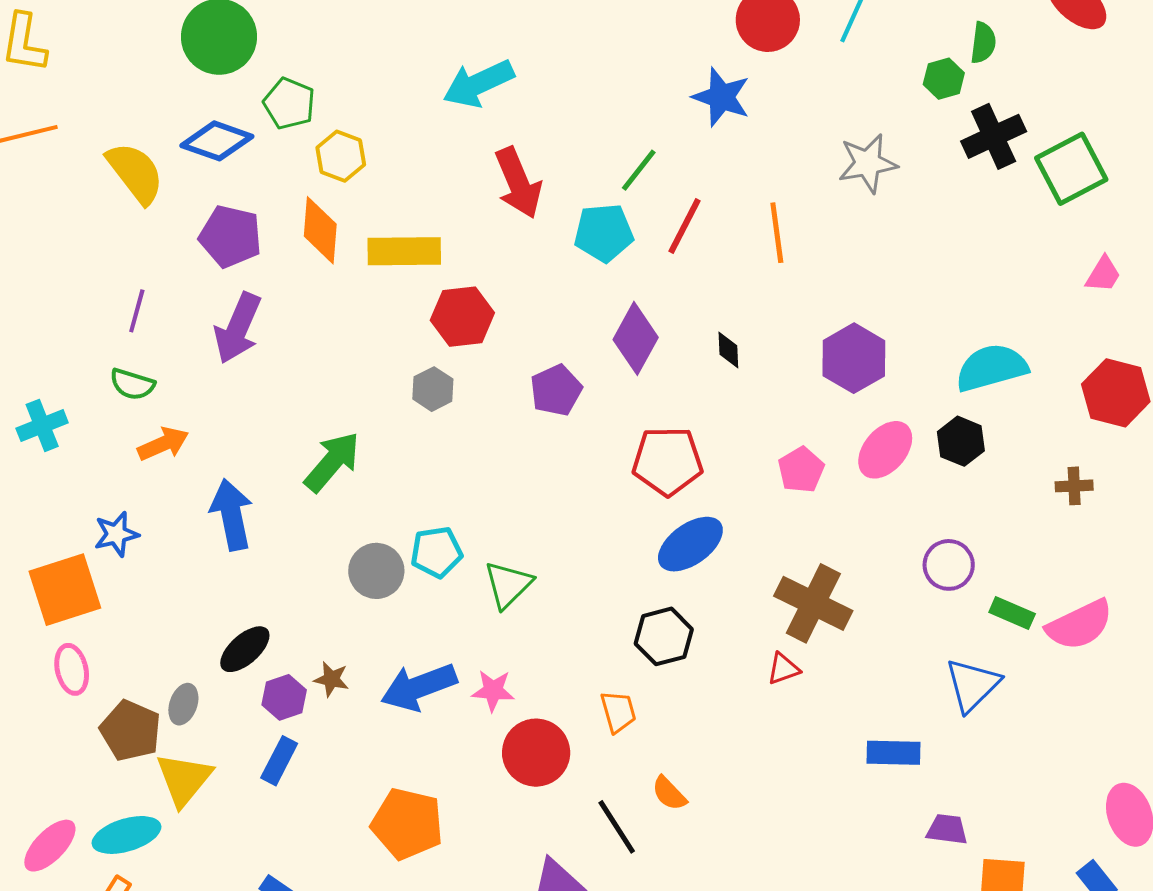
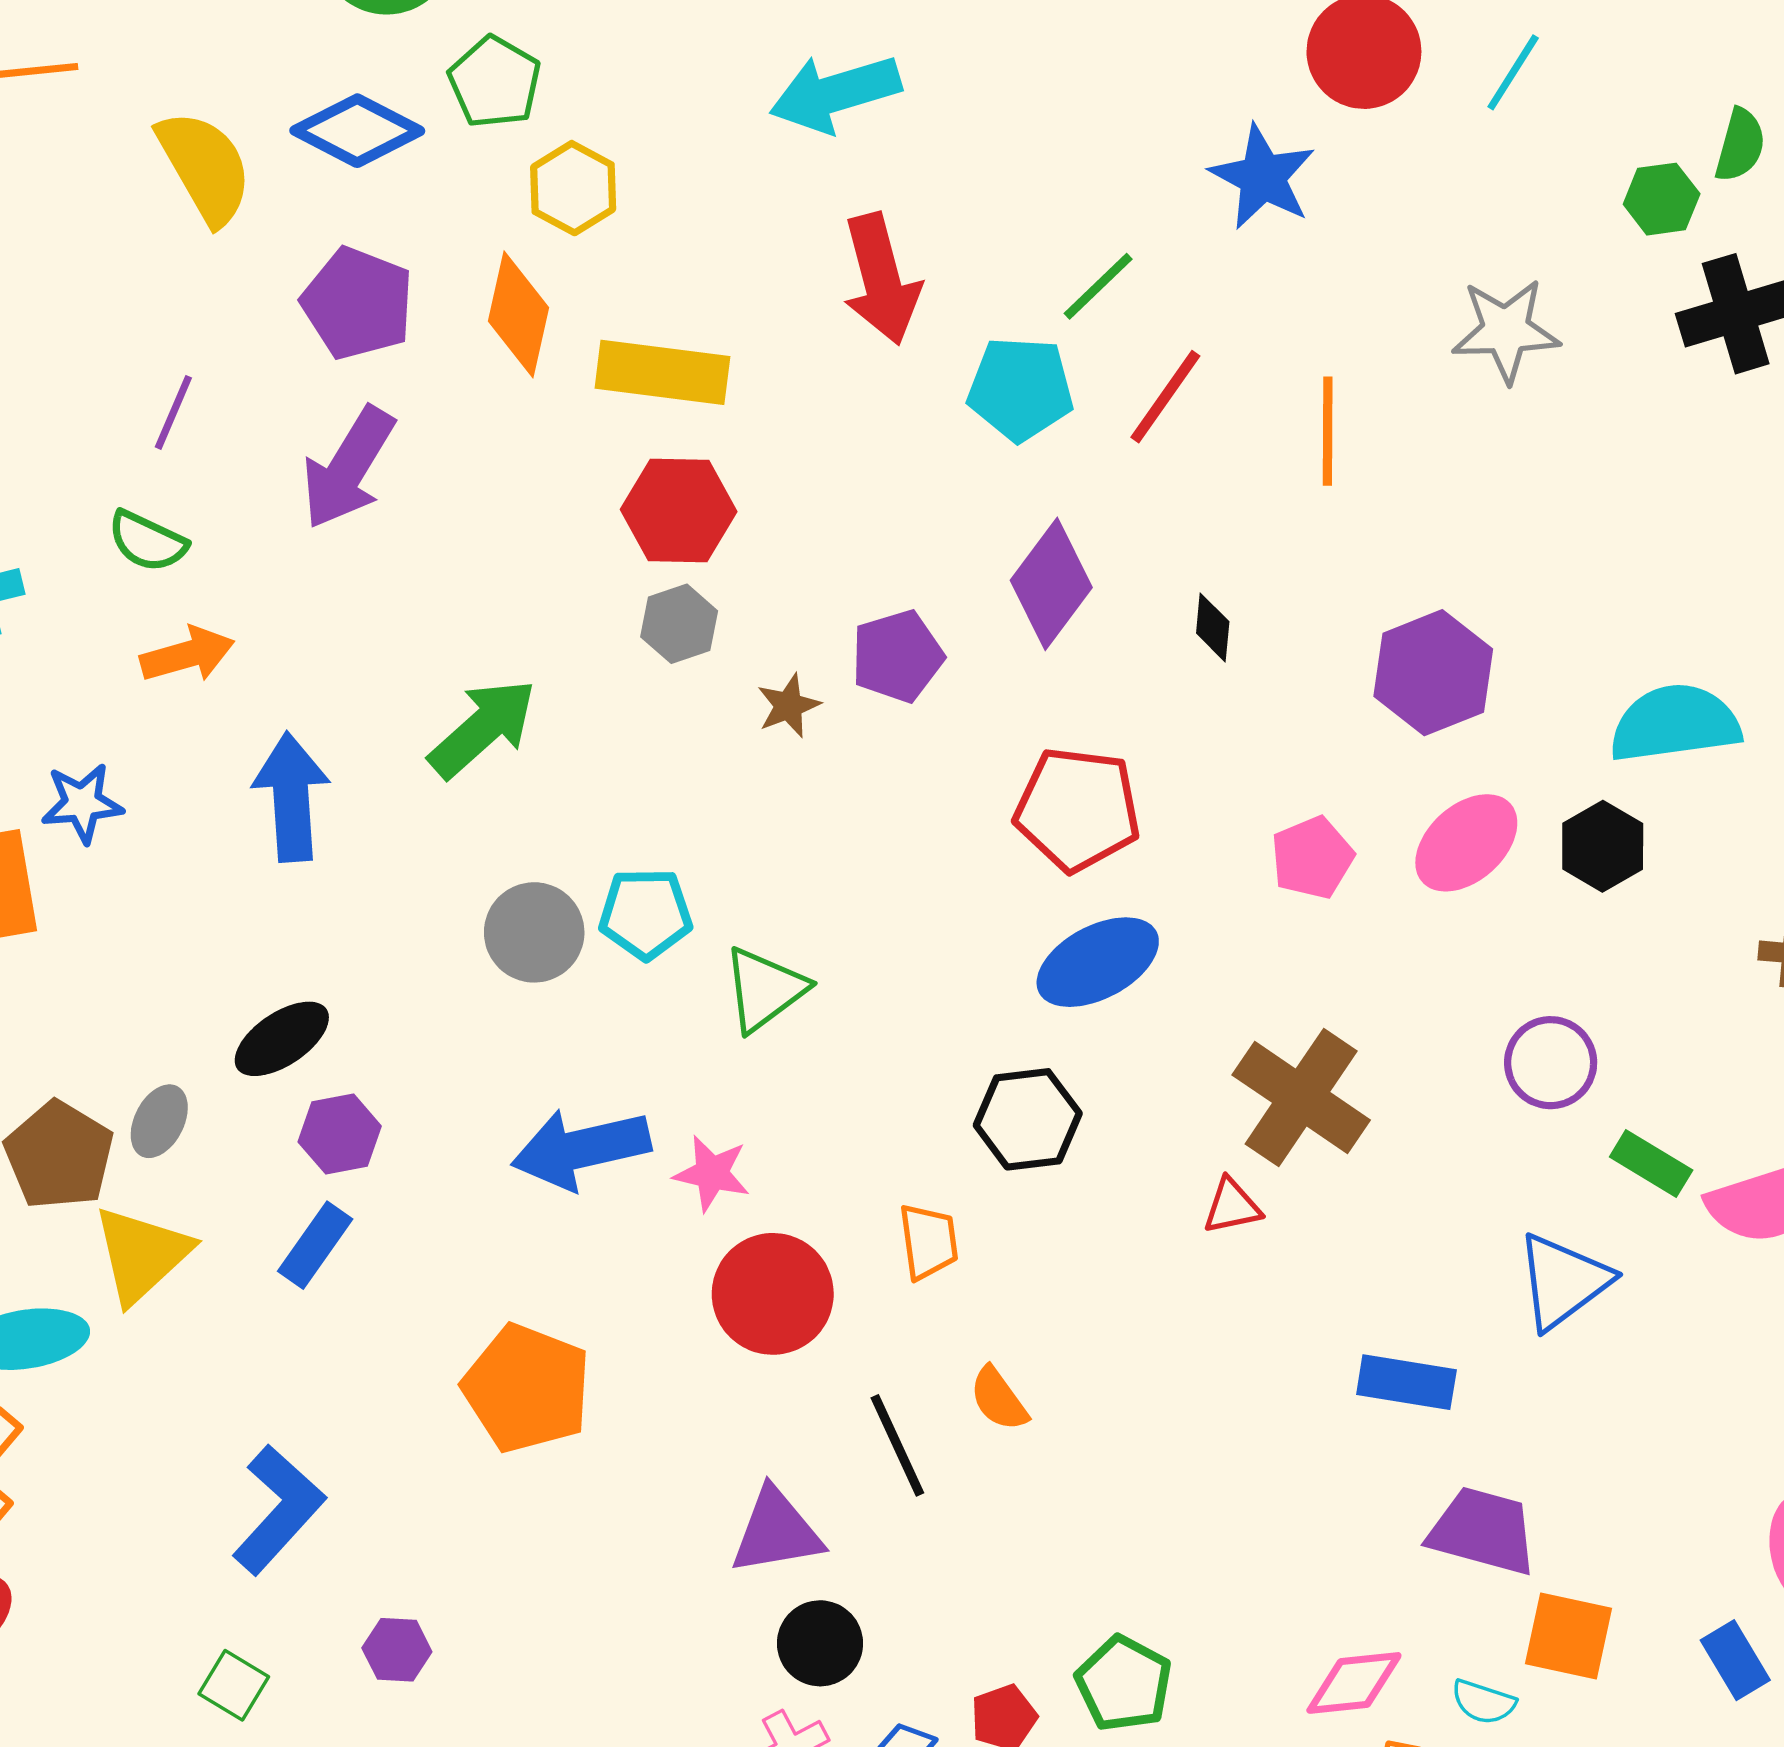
red hexagon: (462, 317) -> (679, 511), moved
brown star: (331, 679) -> (789, 706), moved, turned 30
purple trapezoid: (947, 829) -> (1483, 1531), size x1.5

